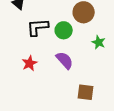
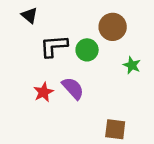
purple semicircle: (65, 60) -> (73, 88), moved

